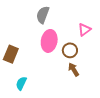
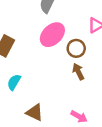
pink ellipse: (49, 41) -> (52, 35), turned 30

